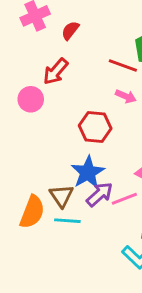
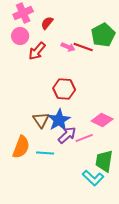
pink arrow: (126, 96) -> (68, 47), moved
pink circle: (31, 99) -> (20, 36), moved
brown triangle: (61, 196) -> (41, 120), moved

